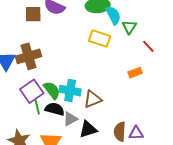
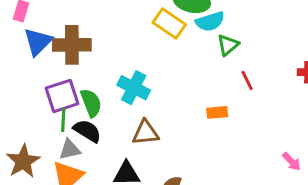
cyan semicircle: (113, 15) -> (210, 22), turned 84
yellow rectangle: (100, 39) -> (169, 24), moved
cyan cross: (70, 91) -> (134, 88), moved
gray triangle: (70, 119) -> (70, 150), moved

